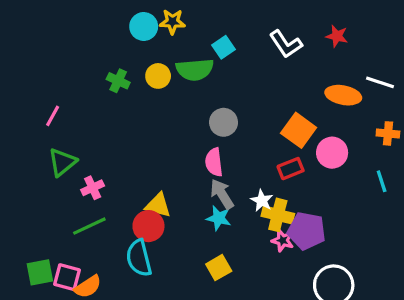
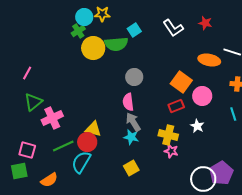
yellow circle: (158, 76) -> (93, 48), size x1.5
green cross: (118, 81) -> (78, 31), moved, turned 32
pink cross: (93, 188) -> (52, 118), size x1.5
white star: (262, 201) -> (197, 126), moved
green line: (89, 226) -> (63, 146), moved
purple pentagon: (307, 231) -> (221, 173), moved, turned 30
cyan semicircle: (139, 258) -> (81, 162), turned 45
pink square: (67, 277) -> (27, 150), moved

